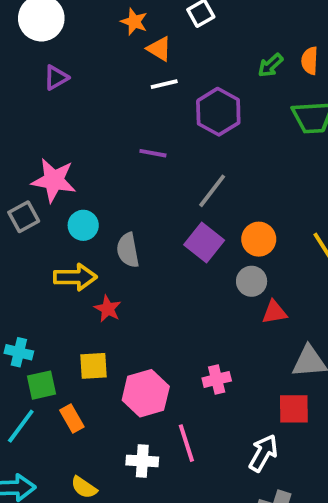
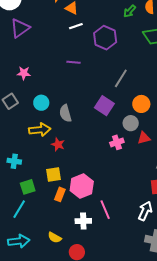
purple triangle: (56, 78) -> (20, 28), size x1.5
pink star: (54, 180) -> (24, 73), moved, size x0.6
gray line: (212, 191) -> (121, 78), moved
orange circle: (259, 239) -> (141, 104), moved
cyan cross: (19, 352) -> (14, 161), moved
pink cross: (217, 379) -> (117, 142), moved
orange rectangle: (72, 419) -> (60, 194), moved, turned 56

